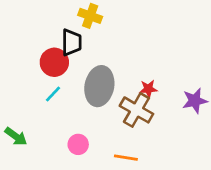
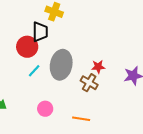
cyan line: (53, 94) -> (34, 71), moved
brown cross: (136, 110) -> (89, 83), size x0.7

